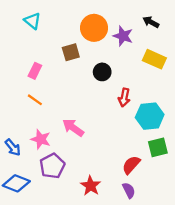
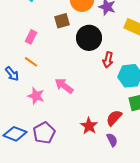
black circle: (102, 72) -> (89, 38), size x1.6
blue arrow: (13, 147) -> (12, 74), moved
purple pentagon: (52, 166) -> (44, 133), moved
red star: (91, 186) -> (89, 126), moved

